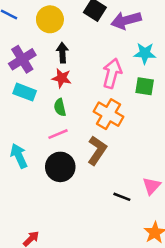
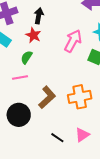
green semicircle: (60, 107) -> (27, 57), turned 32
orange cross: (109, 114) -> (80, 97), moved, turned 35
black circle: (60, 167) -> (19, 115), moved

